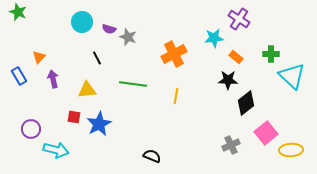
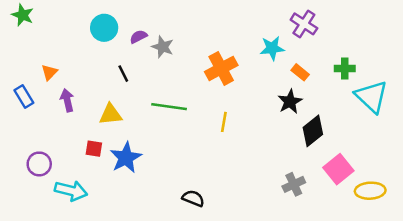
purple semicircle: (109, 29) -> (138, 37), turned 136
black star: (228, 80) -> (290, 102), turned -30

